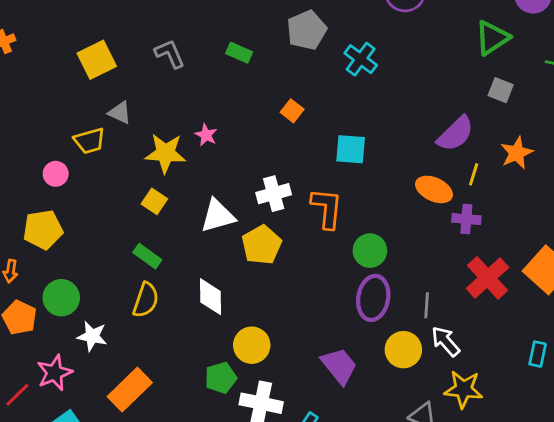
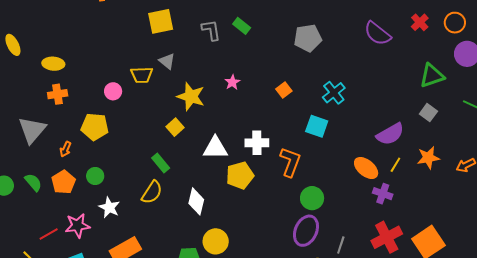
green rectangle: (239, 53) -> (242, 26), moved
cyan cross: (361, 59) -> (334, 93), moved
pink star: (206, 135) -> (232, 82), moved
green circle: (61, 298) -> (95, 176), size x0.7

